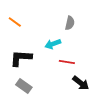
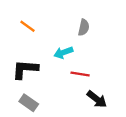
orange line: (15, 22) -> (27, 26), moved

